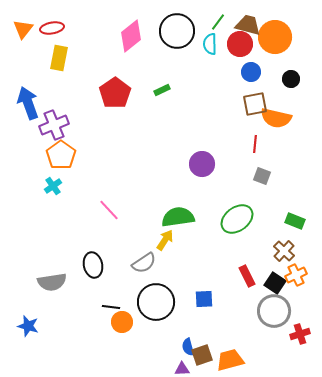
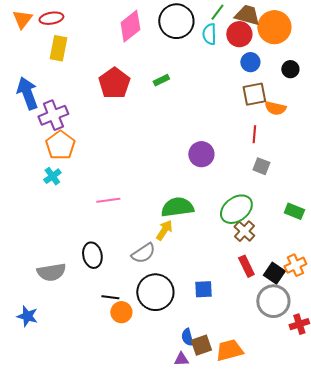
orange semicircle: (276, 118) -> (275, 108), size x0.7
pink line: (109, 210) -> (108, 200), turned -55
brown cross: (284, 251) -> (244, 231), moved

